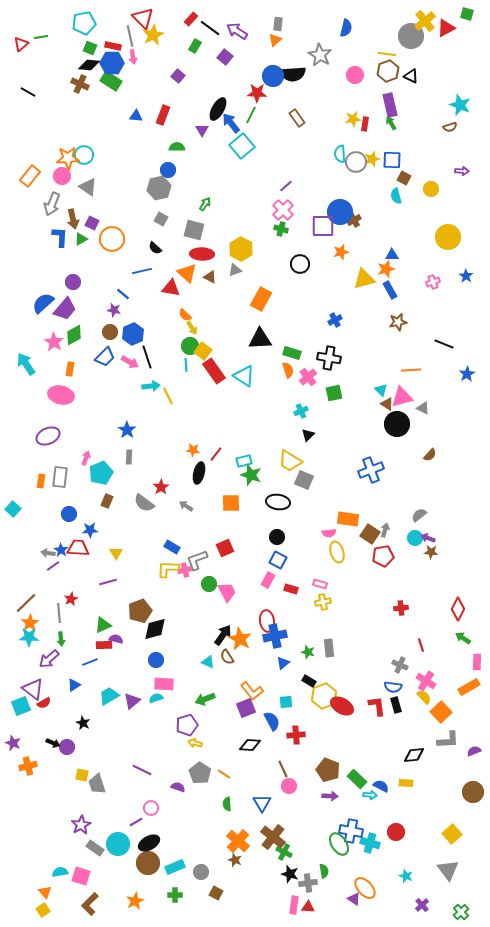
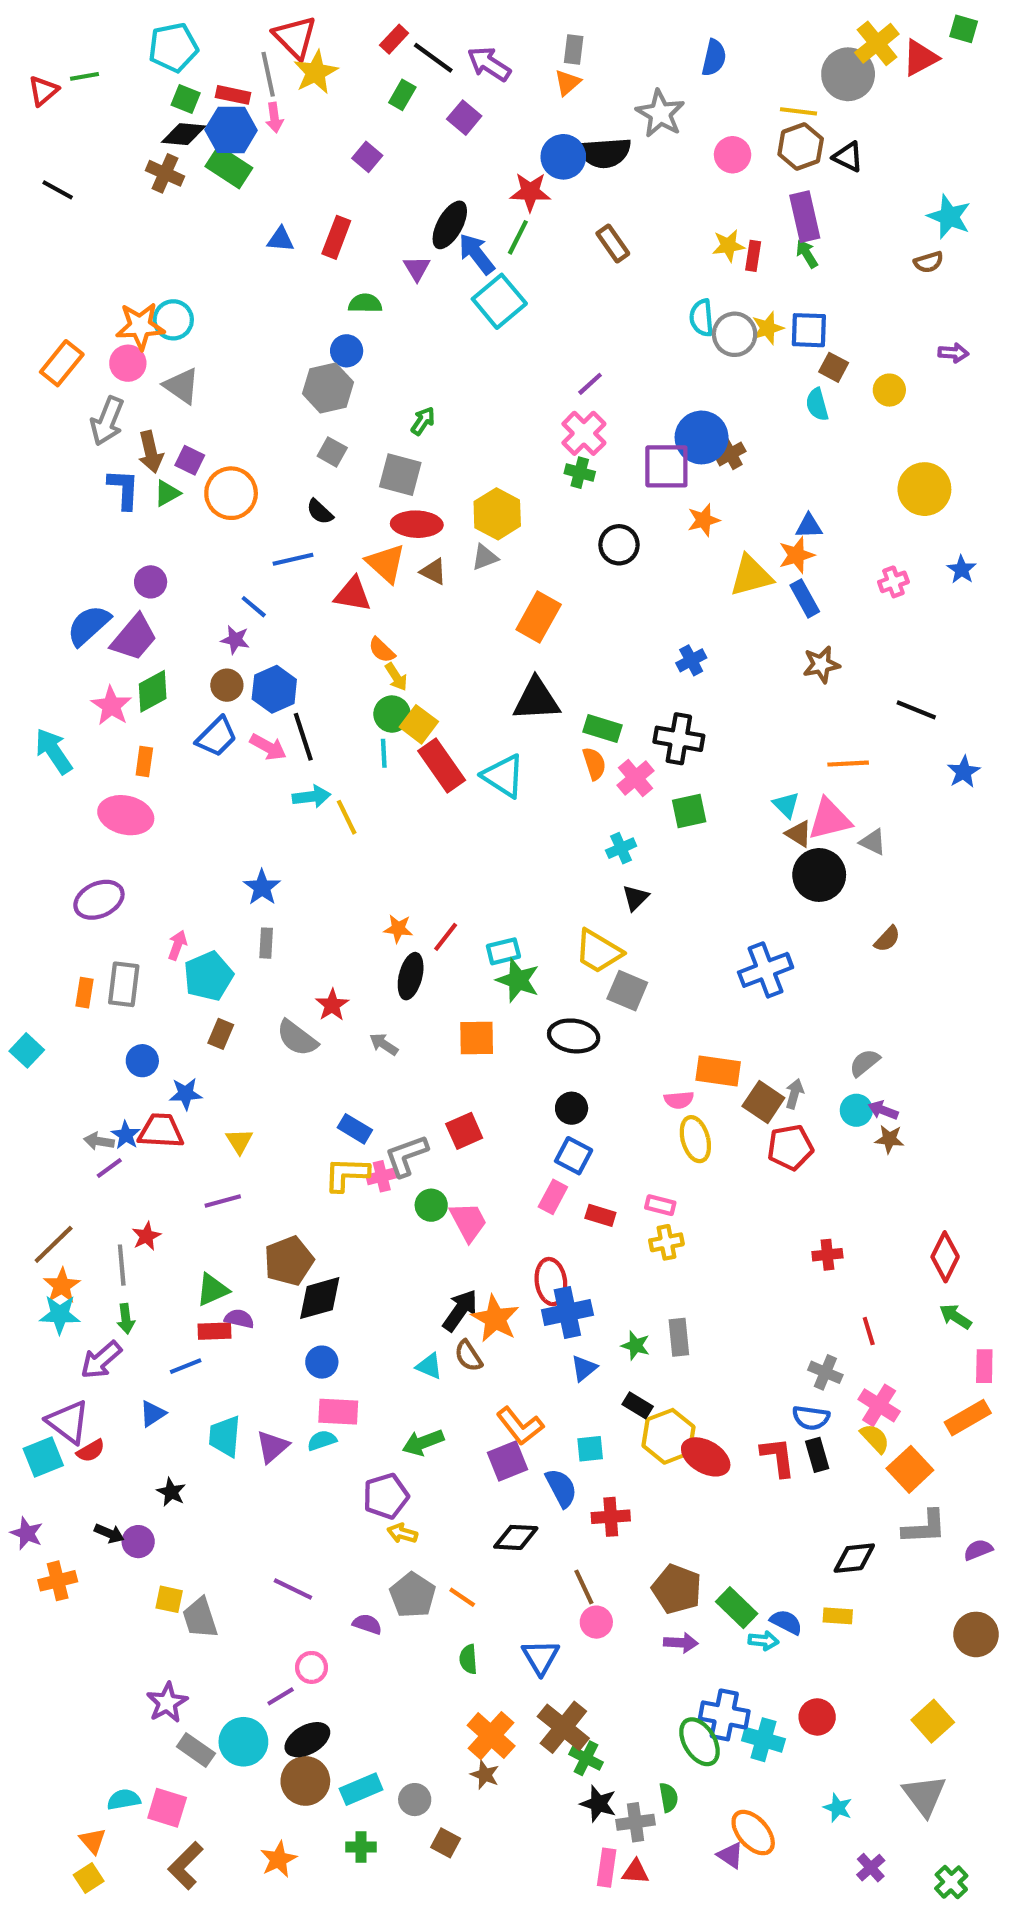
cyan trapezoid: (109, 696) -> (225, 1436), turned -55

